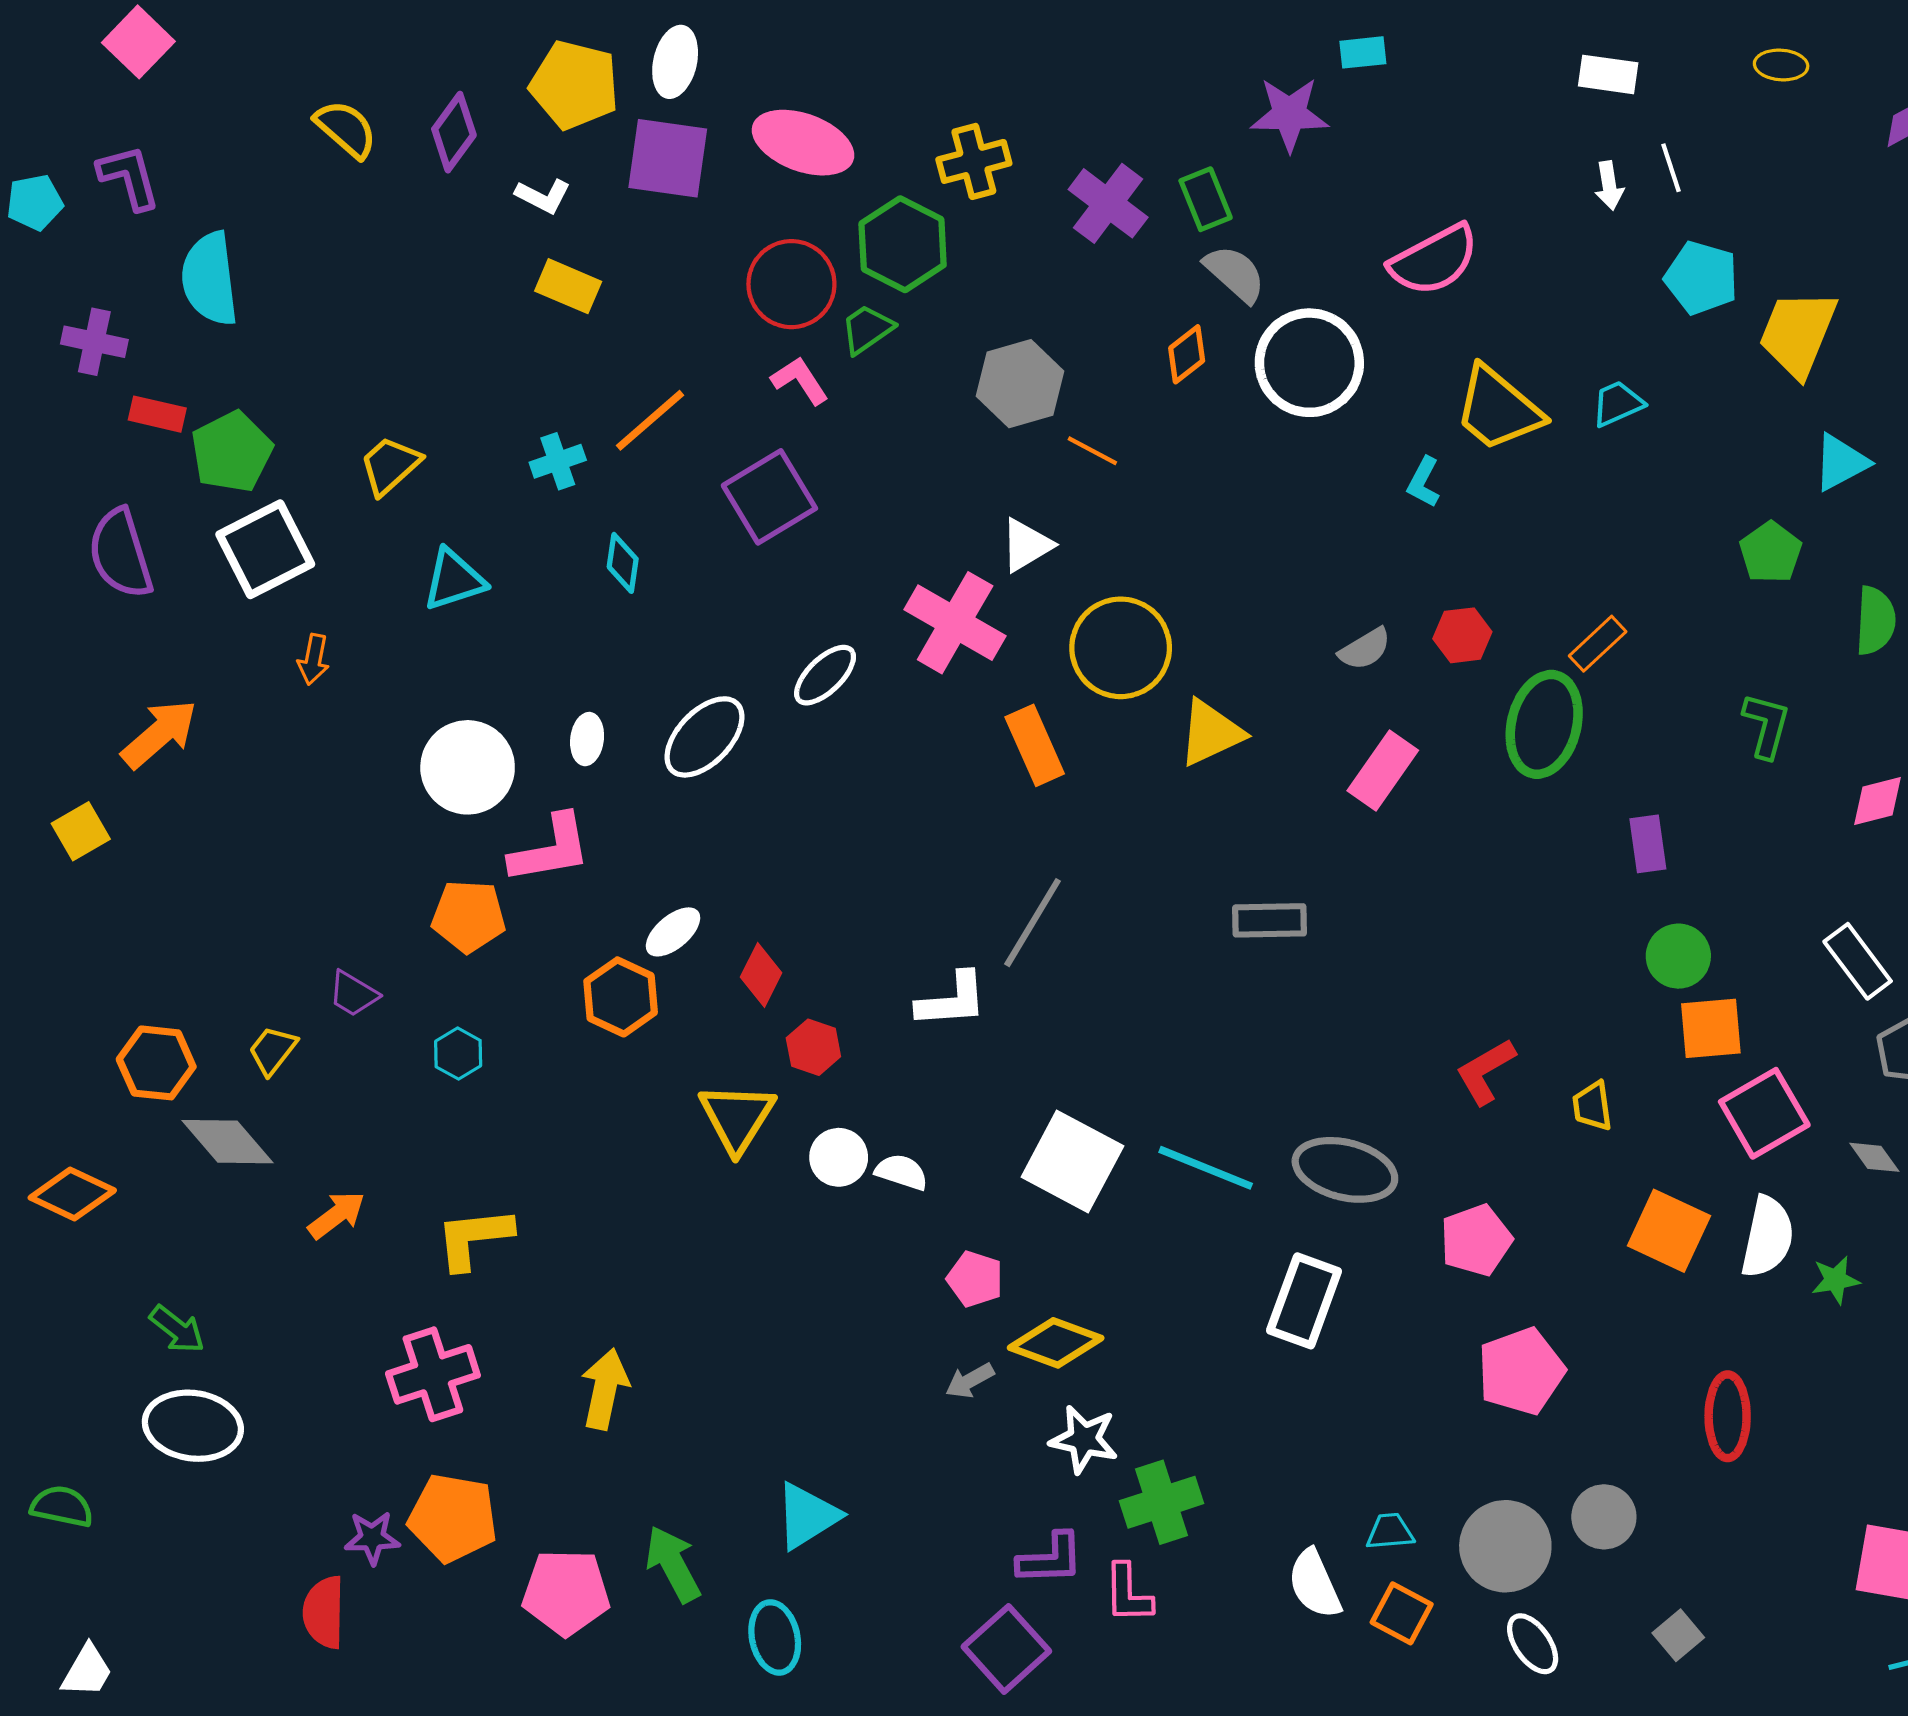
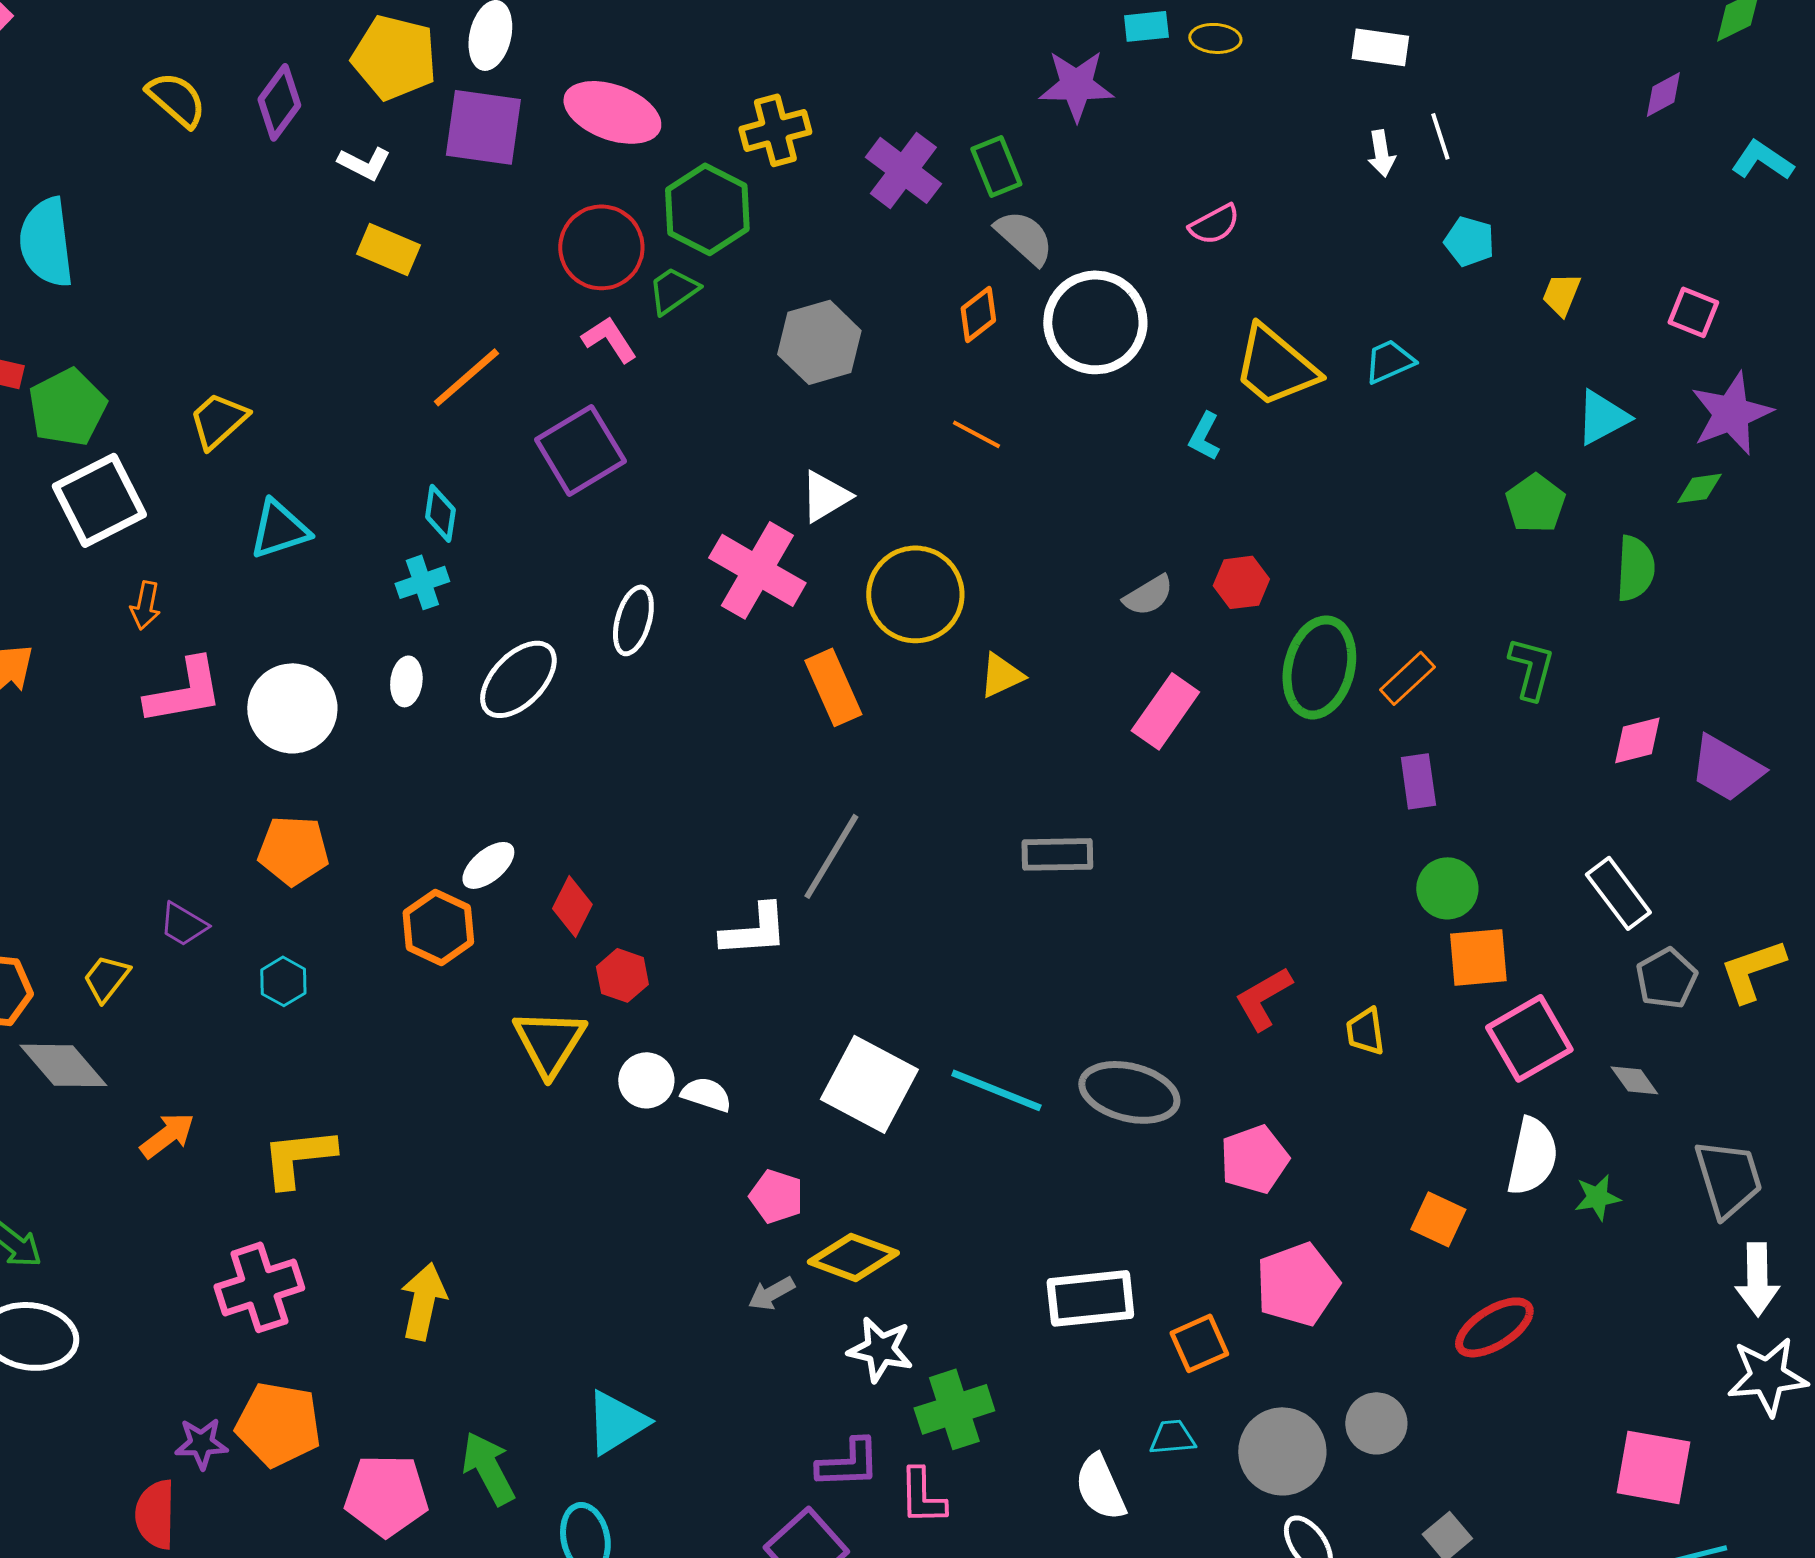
yellow ellipse: (1781, 65) -> (1215, 38), moved
pink semicircle: (1434, 260) -> (1214, 224), size x0.6
cyan pentagon: (1701, 278) -> (1469, 241), size x0.7
yellow trapezoid: (1798, 333) -> (1561, 294), size x0.5
orange line: (1092, 451) -> (976, 434), moved
cyan cross: (558, 461) -> (422, 582), moved
orange rectangle: (1598, 644) -> (1407, 678), moved
white ellipse: (825, 675) -> (633, 620), turned -30
yellow triangle: (1211, 733) -> (1001, 675), size x0.7
pink L-shape: (550, 849) -> (184, 691), moved
orange square: (1669, 1231) -> (1438, 1219), moved, size x0.7
white rectangle: (1304, 1301) -> (1090, 1298), moved, turned 64
red ellipse: (1728, 1416) -> (1494, 1327), turned 58
orange square: (1402, 1613) -> (1199, 1343), moved, turned 38

